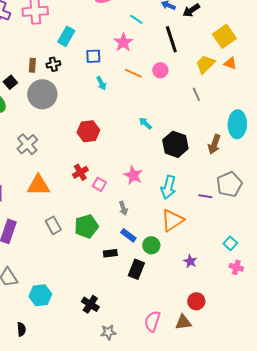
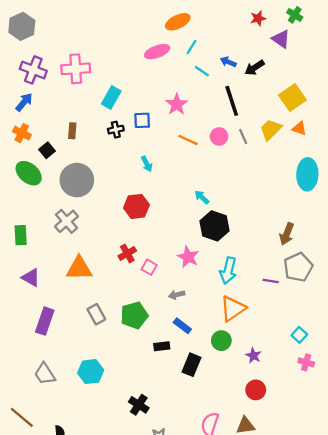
cyan line: (136, 19) -> (202, 71), moved
black cross: (53, 64) -> (116, 130), moved
cyan arrow: (101, 83) -> (147, 164), moved
gray circle: (42, 94) -> (77, 180), moved
gray line: (196, 94) -> (243, 136), moved
cyan ellipse: (237, 124) -> (307, 174), moved
black hexagon: (175, 144) -> (214, 226), moved
brown arrow: (214, 144) -> (287, 234), moved
gray arrow: (123, 208) -> (177, 295), turned 96
green circle: (151, 245) -> (221, 341), moved
cyan hexagon: (40, 295) -> (91, 372), moved
red circle: (196, 301) -> (256, 390), moved

